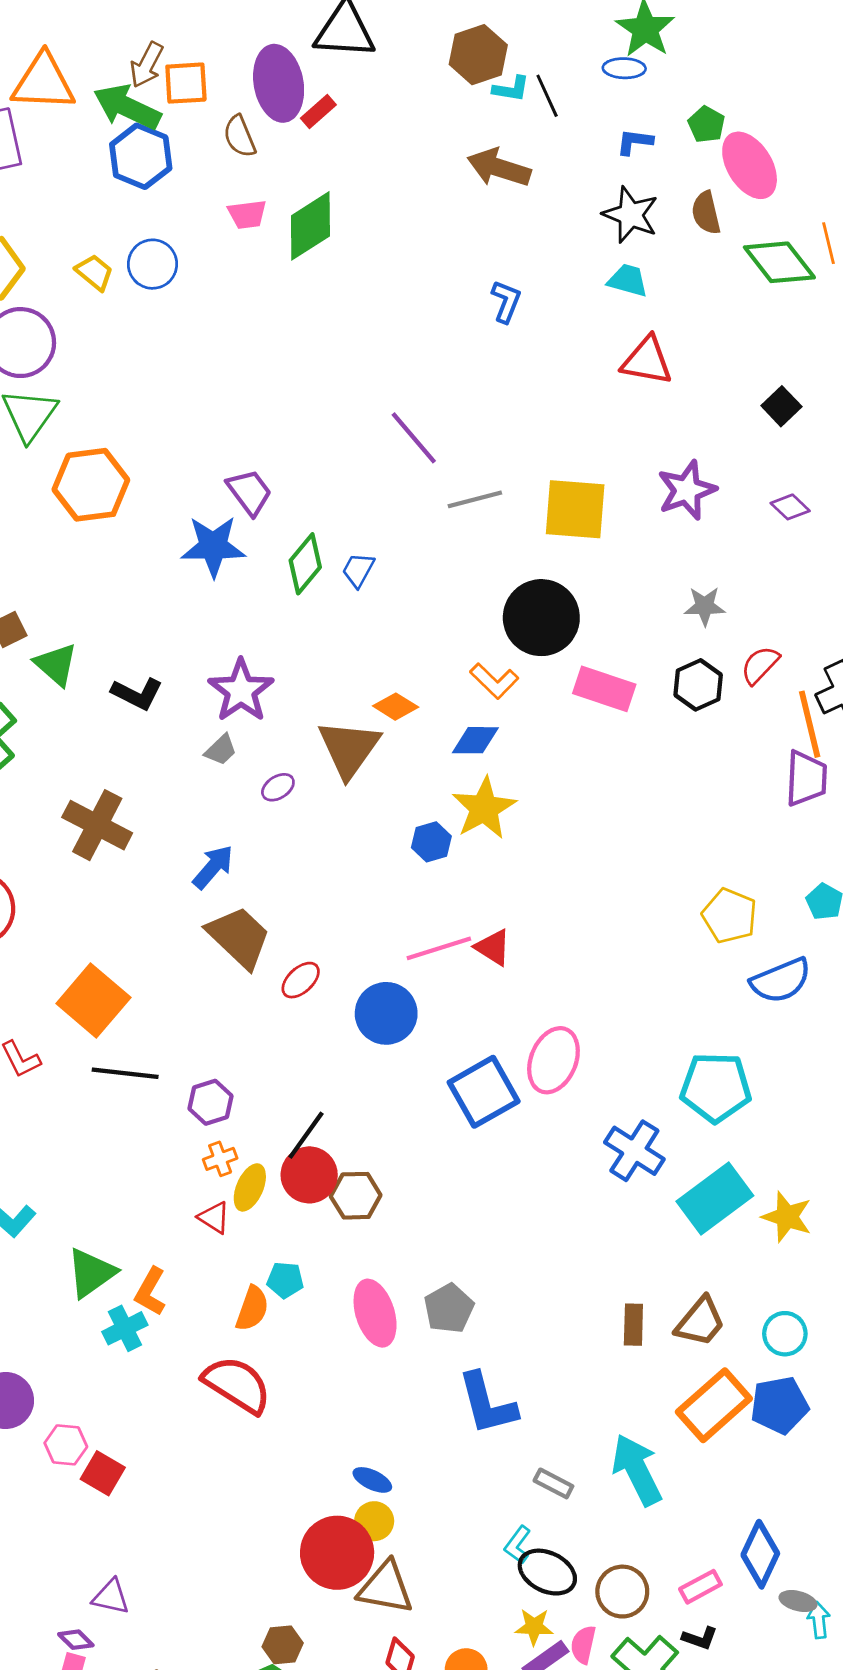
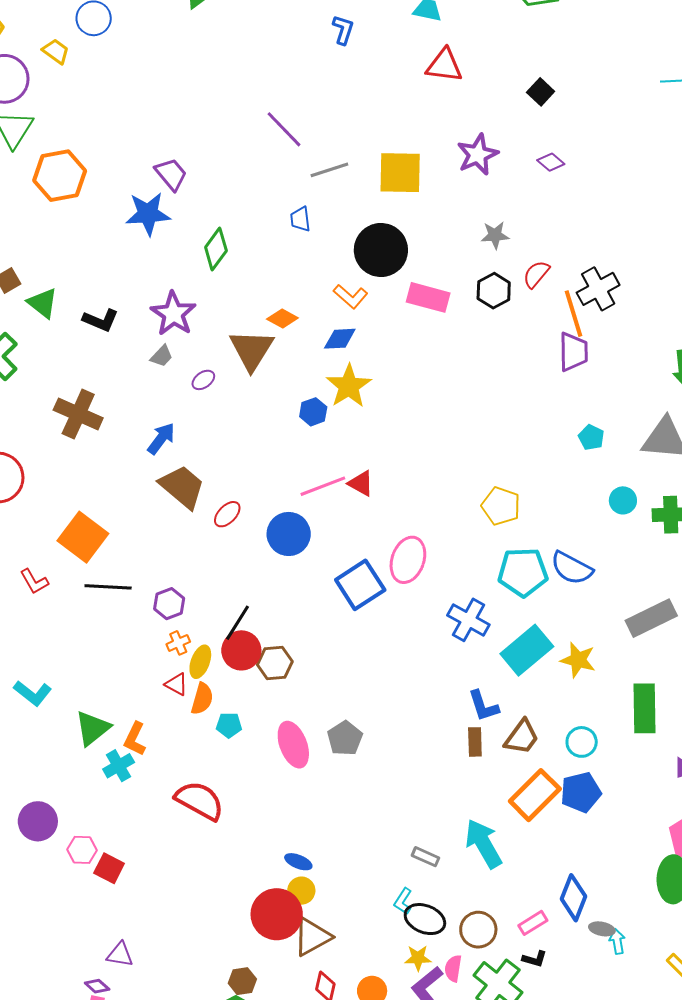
yellow trapezoid: (94, 272) -> (56, 51), moved
green diamond: (305, 564) -> (216, 249), moved
blue trapezoid: (358, 570) -> (300, 219), moved, turned -32
yellow pentagon: (730, 916) -> (501, 506), moved
blue semicircle: (781, 980) -> (572, 568), moved, turned 54
orange semicircle: (252, 1308) -> (202, 699), moved
blue L-shape: (487, 1404) -> (483, 706), moved, size x0.7
brown triangle: (386, 1588) -> (312, 937), turned -36

